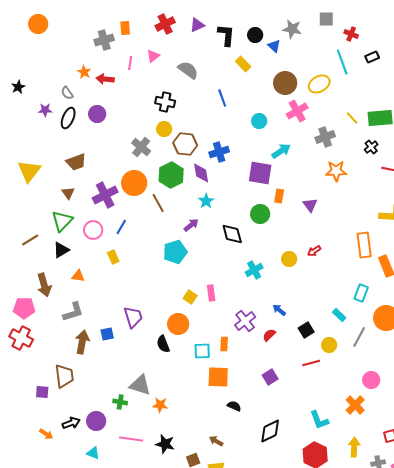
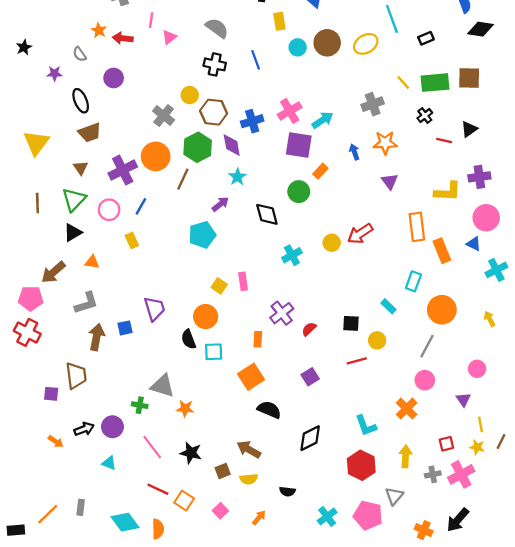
pink triangle: (153, 56) -> (169, 37), moved
black rectangle: (372, 57) -> (426, 38), moved
yellow rectangle: (243, 64) -> (279, 21), turned 35
black cross: (165, 102) -> (215, 64), moved
pink cross: (297, 111) -> (290, 111), moved
black ellipse: (68, 118) -> (81, 101), moved, turned -45
cyan circle: (259, 121) -> (298, 47), moved
orange rectangle: (279, 196) -> (320, 171), turned 32
brown line: (158, 203) -> (183, 179), turned 54
purple triangle: (310, 205) -> (390, 181), moved
brown line: (30, 240) -> (37, 203), moved, turned -60
red arrow: (314, 251) -> (360, 234), size x1.6
brown arrow: (44, 285) -> (53, 272), turned 65
blue arrow: (279, 310) -> (354, 152), moved, turned 32
black square: (306, 330) -> (351, 323), turned 35
gray line: (359, 337) -> (427, 346), moved
cyan square: (202, 351) -> (214, 352), moved
orange square: (218, 377) -> (251, 377), turned -35
black semicircle: (234, 406) -> (269, 410), size x1.5
pink line: (131, 439) -> (152, 447), turned 45
brown arrow: (216, 441) -> (249, 449), size x1.5

